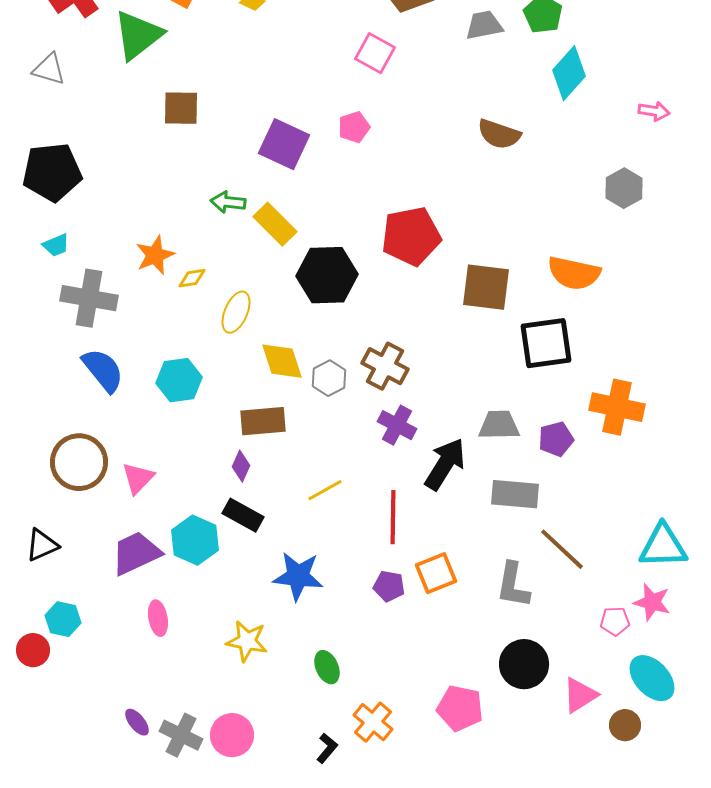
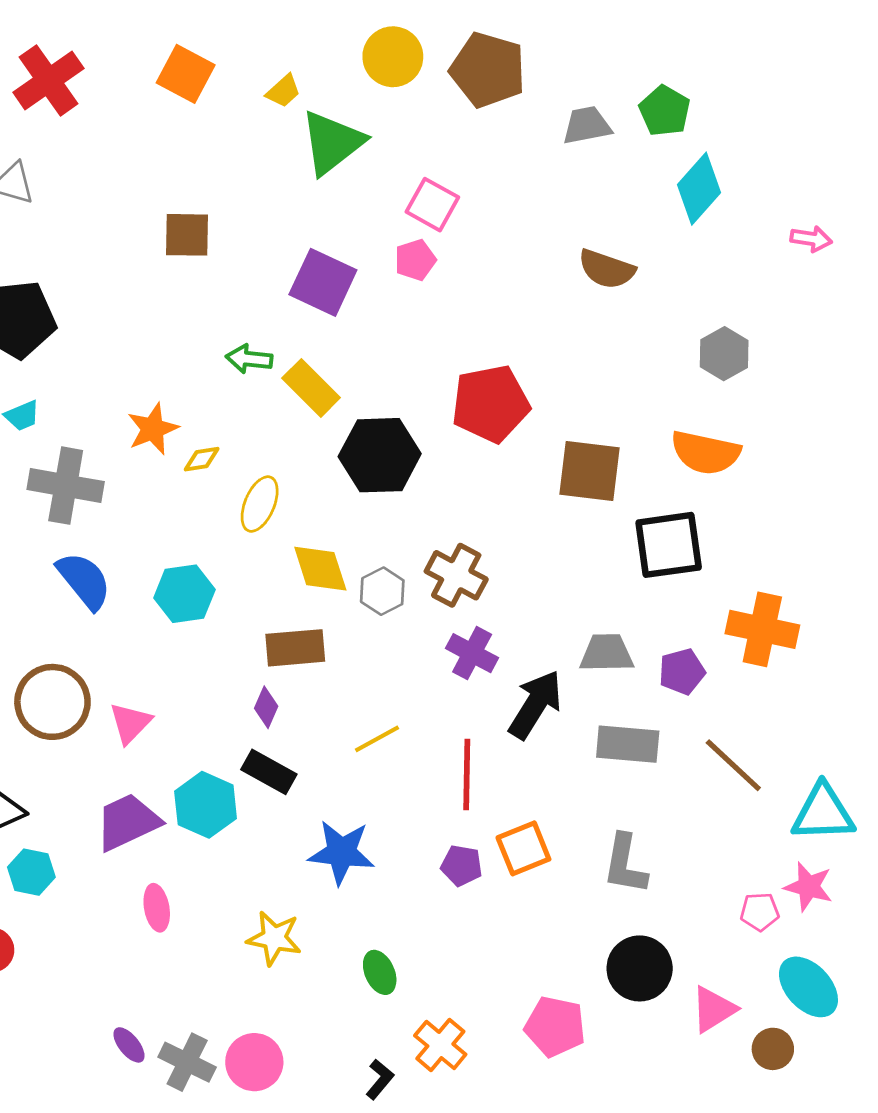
green triangle: (138, 35) -> (332, 142), moved
pink square: (375, 53) -> (432, 205), moved
gray hexagon: (624, 188) -> (724, 354), moved
brown line: (562, 549) -> (733, 765), moved
cyan hexagon: (63, 619) -> (31, 872), moved

